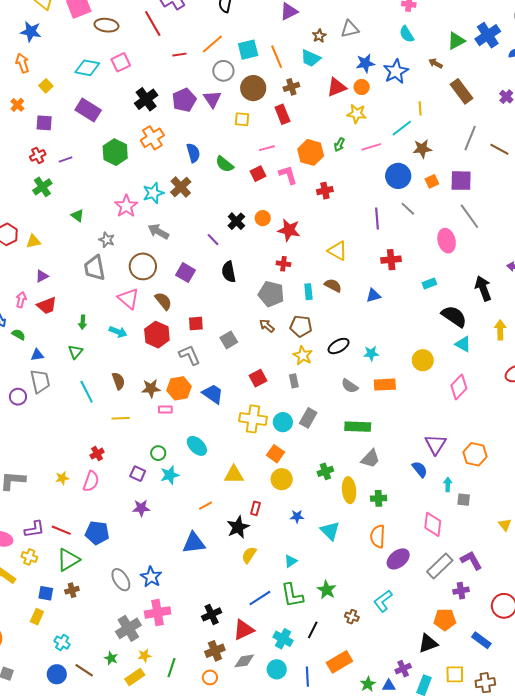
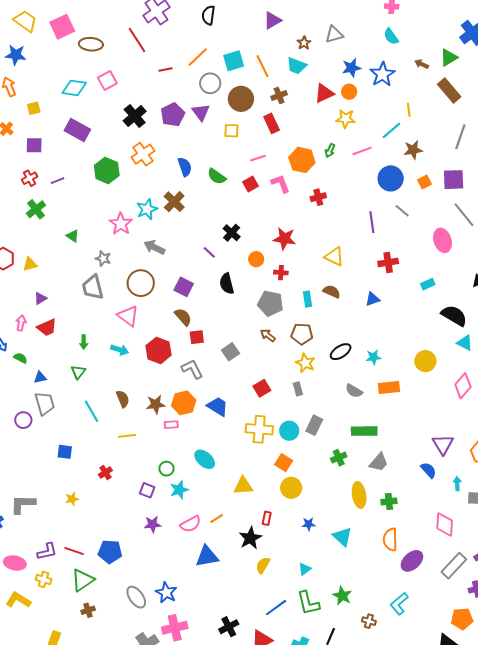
green triangle: (456, 41) -> (449, 57), moved
yellow square: (46, 86) -> (34, 108), turned 32
orange circle: (263, 218) -> (256, 259), moved
brown semicircle: (163, 301) -> (183, 317), moved
green cross: (325, 471) -> (339, 458), moved
pink semicircle: (91, 481) -> (191, 524), moved, turned 45
blue square: (46, 593) -> (65, 452), moved

